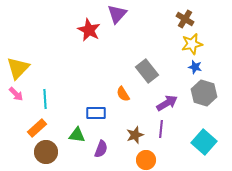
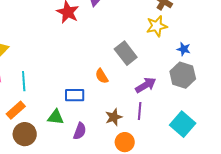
yellow star: (192, 44) -> (157, 26), moved
blue star: (195, 67) -> (184, 49), moved

